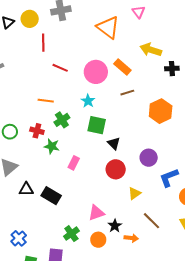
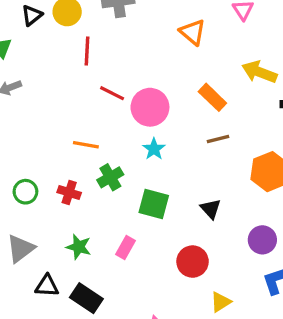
orange triangle: (108, 27) -> (193, 32), size x0.7
pink circle: (96, 72) -> (150, 107), moved
green square: (97, 125) -> (154, 204), moved
black triangle: (114, 143) -> (211, 209), moved
green star: (52, 146) -> (79, 247), moved
purple circle: (149, 158) -> (262, 240), moved

